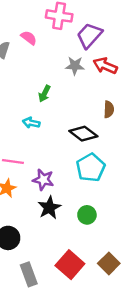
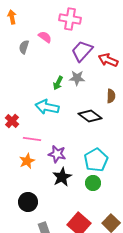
purple trapezoid: (89, 35) -> (82, 51), moved
gray star: (75, 66) -> (77, 78), moved
cyan arrow: (31, 123) -> (47, 107), size x1.6
cyan pentagon: (91, 168) -> (96, 160), moved

